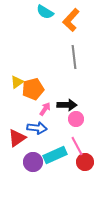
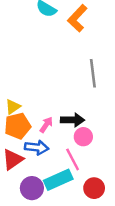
gray line: (74, 57) -> (93, 73), moved
yellow triangle: (17, 82) -> (13, 107), moved
orange pentagon: (33, 89) -> (18, 126), moved
pink line: (77, 146) -> (73, 159), moved

